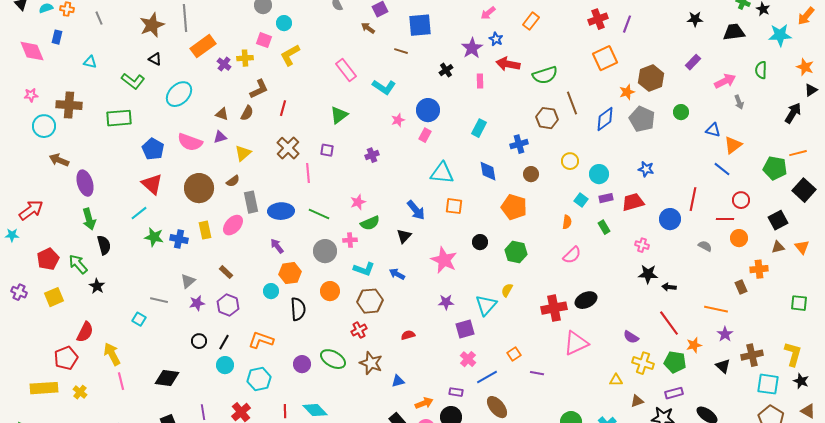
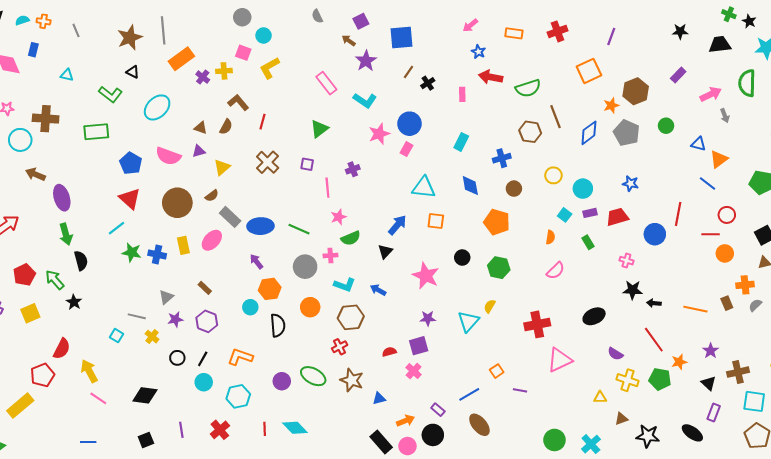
red cross: (598, 19) -> (558, 31), moved
orange rectangle: (531, 21) -> (514, 33), turned 60
purple star: (472, 48) -> (366, 61), moved
brown line: (401, 51) -> (408, 72), moved, turned -72
green semicircle: (761, 70) -> (747, 83), size x1.5
brown L-shape: (259, 89) -> (238, 102), turned -105
pink star: (398, 120) -> (379, 134), size x1.5
pink line: (308, 173) -> (327, 188), moved
gray rectangle: (251, 202) -> (230, 217), turned -35
blue arrow: (416, 210) -> (397, 225), turned -100
gray semicircle: (705, 246) -> (755, 305), moved, turned -72
black ellipse: (586, 300) -> (594, 316), moved
orange line: (716, 309) -> (695, 309), moved
purple square: (465, 329) -> (419, 346), moved
pink cross: (468, 359) -> (414, 371), moved
pink line: (121, 381) -> (98, 398), turned -42
yellow rectangle: (44, 388) -> (20, 406), turned -36
yellow cross: (80, 392) -> (152, 337), moved
purple rectangle: (456, 392) -> (438, 410), turned 32
purple rectangle: (674, 393) -> (714, 413), moved, turned -54

